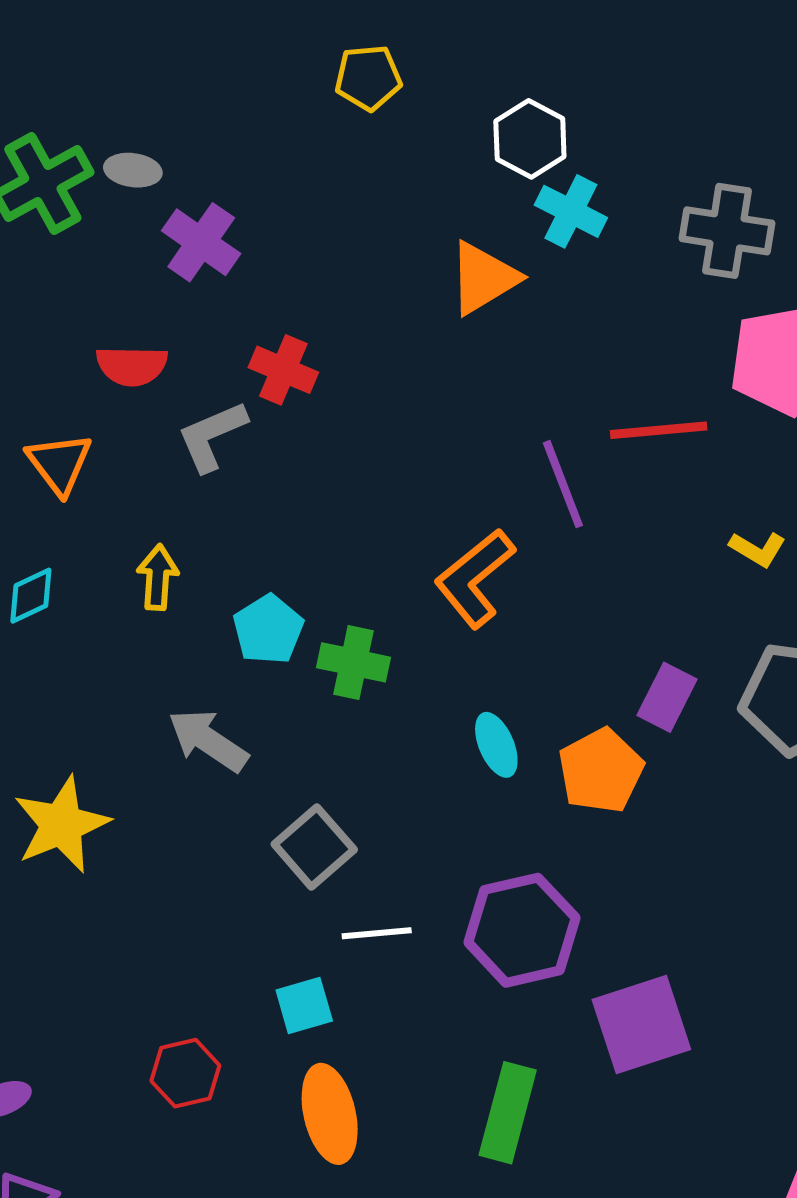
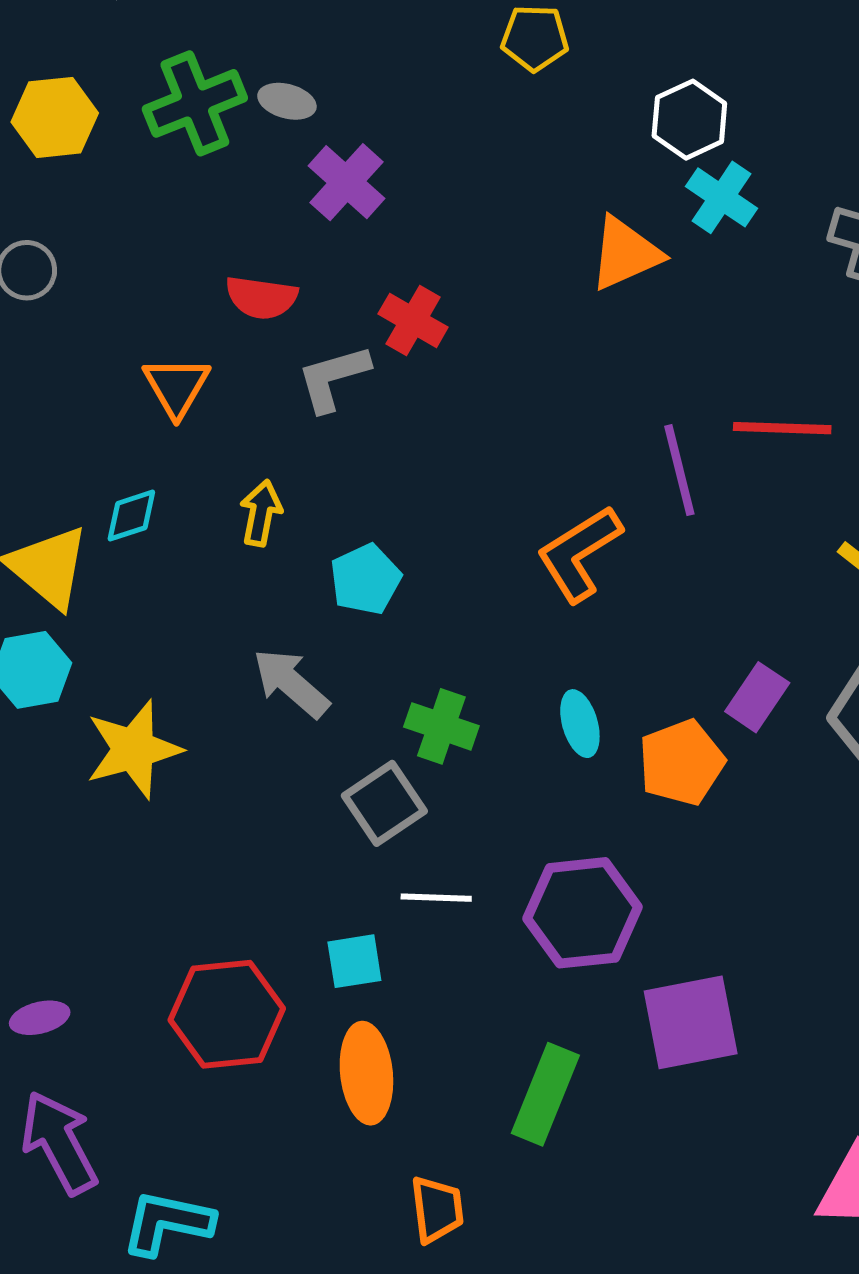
green cross: (354, 662) -> (441, 726), moved
red hexagon: (185, 1073) -> (227, 1014), size x1.6

